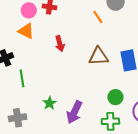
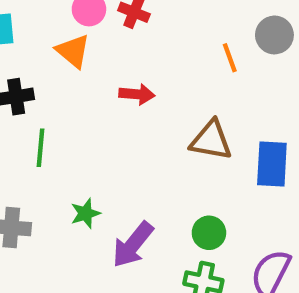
red arrow: (60, 44) -> (137, 94), turned -84
green circle: (115, 97) -> (209, 233), moved

